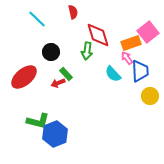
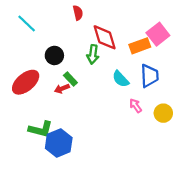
cyan line: (37, 19) -> (27, 23), moved
pink arrow: (127, 58) -> (136, 106), moved
yellow circle: (150, 96) -> (163, 113), moved

